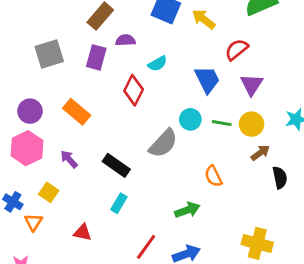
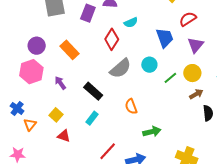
green line: (222, 123) -> (170, 78), moved, turned -56
gray semicircle: (163, 143) -> (120, 68), moved
orange semicircle: (213, 176) -> (131, 106), moved
yellow square: (49, 192) -> (56, 115), moved
green arrow: (187, 210) -> (152, 132), moved

